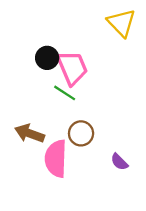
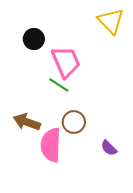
black circle: (47, 58) -> (34, 39), moved

